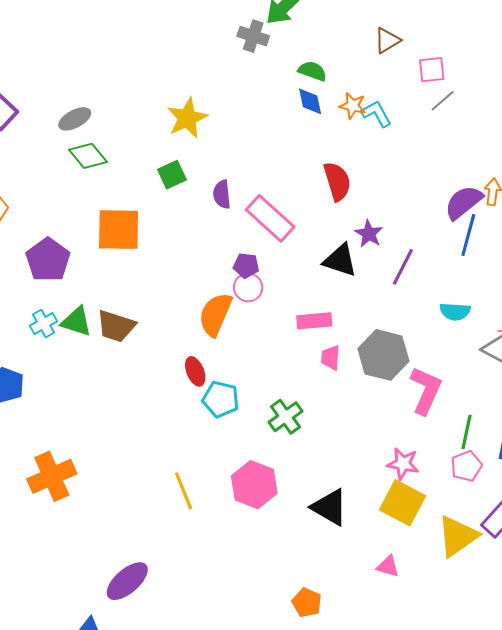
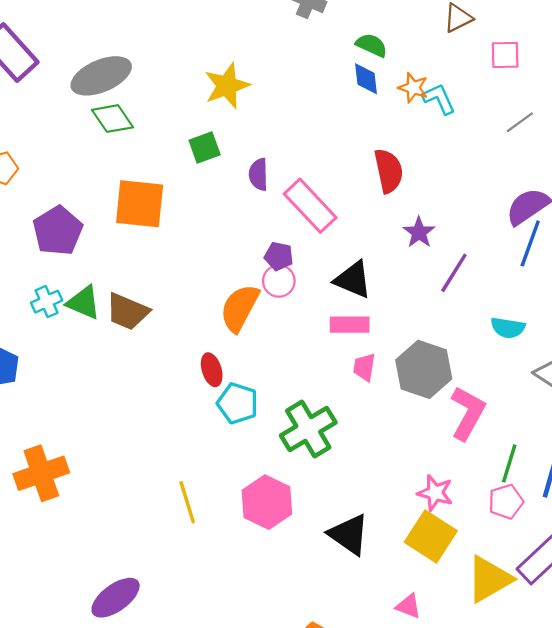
gray line: (443, 101) -> (520, 122), moved
gray ellipse: (75, 119) -> (101, 76), size x1.6
black triangle: (340, 260) -> (353, 280), moved
green cross: (285, 417) -> (308, 429), size x1.4

